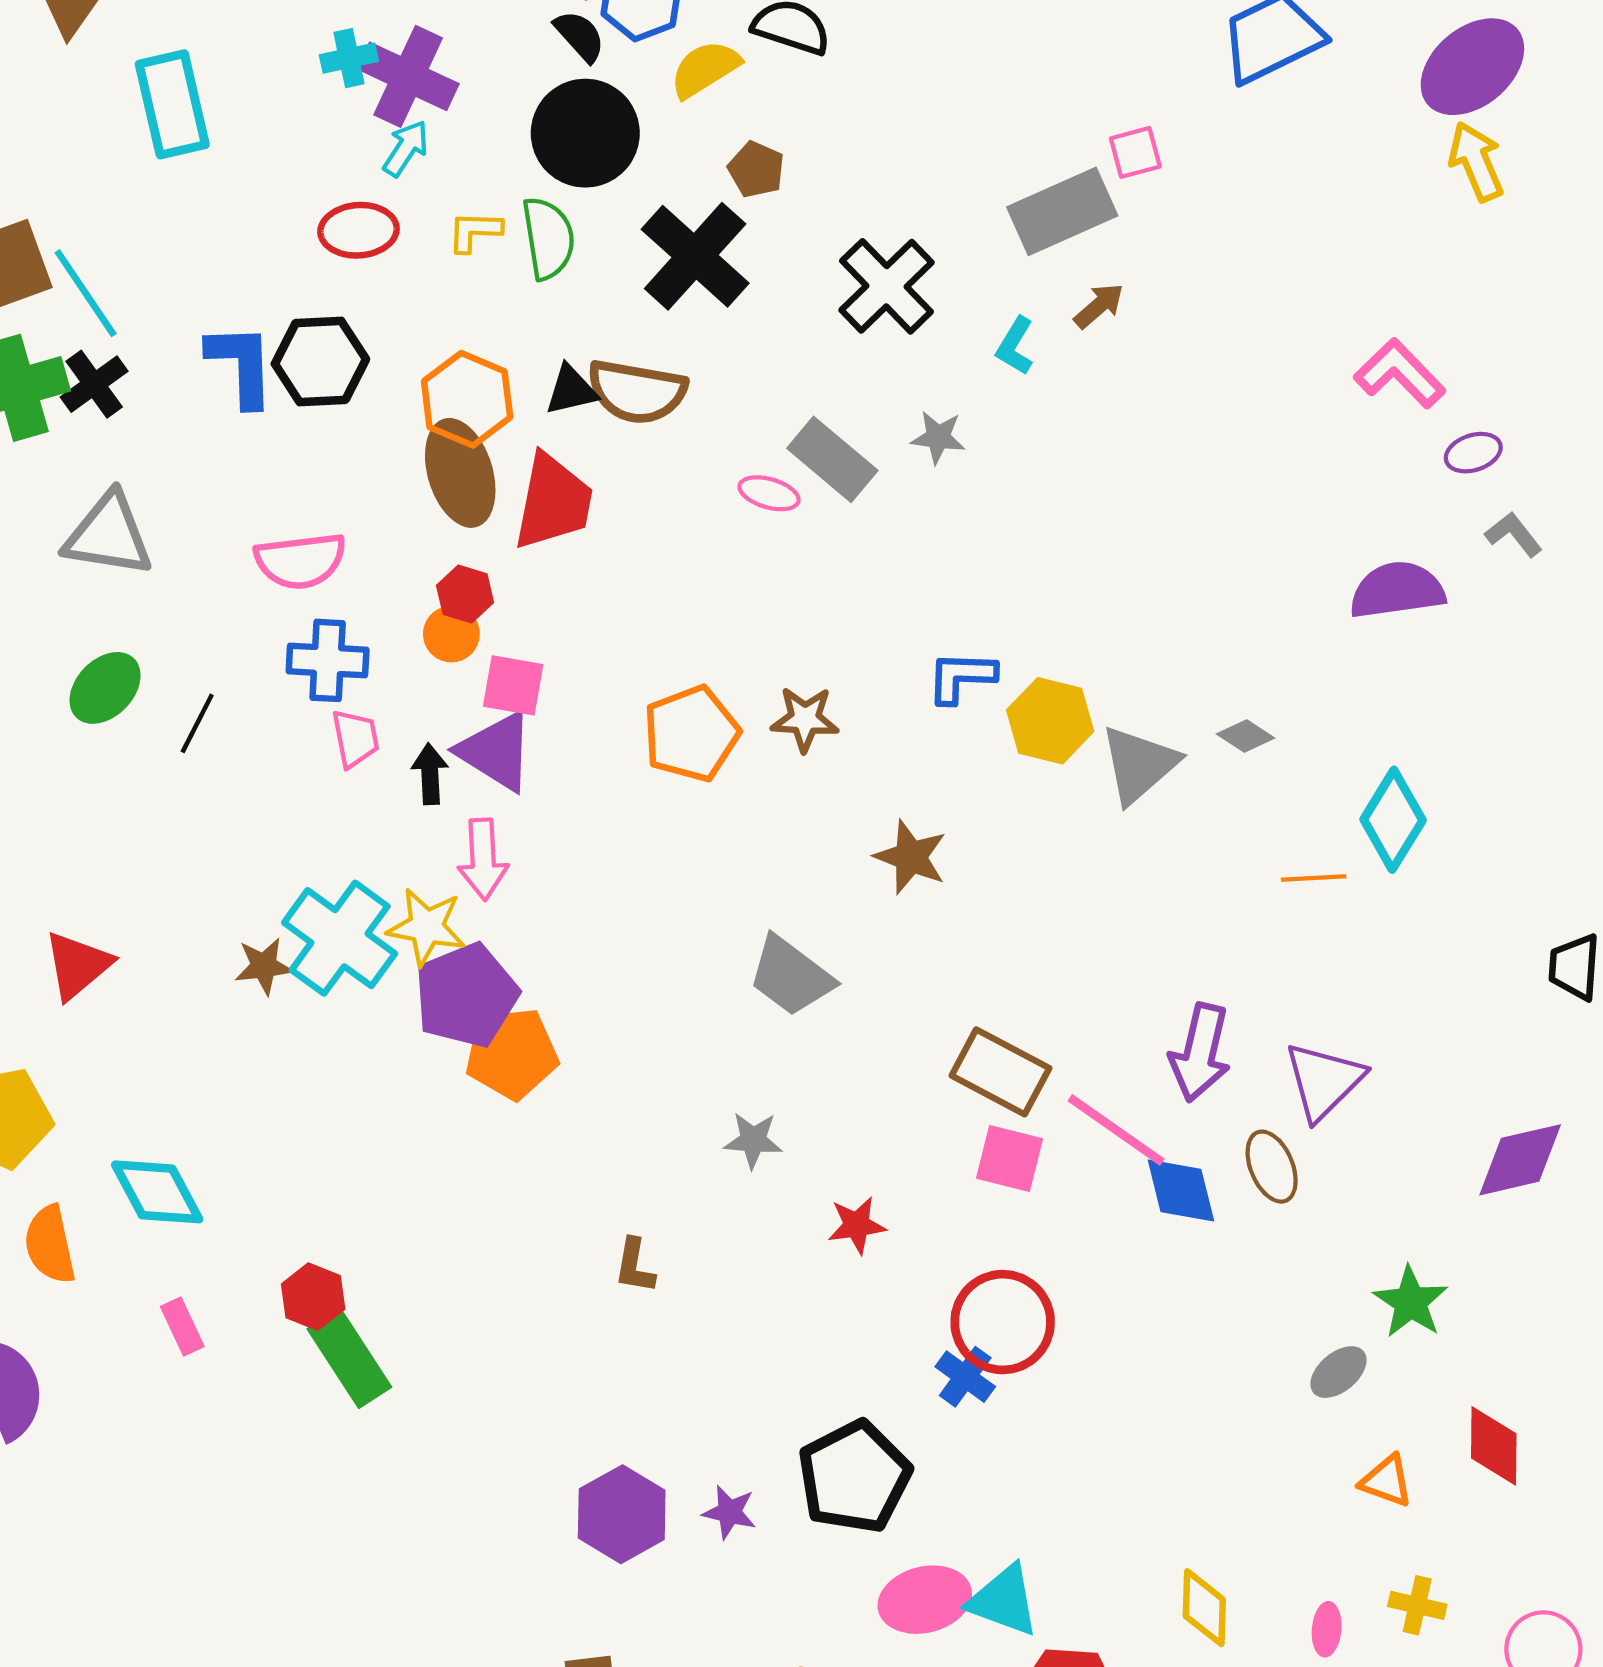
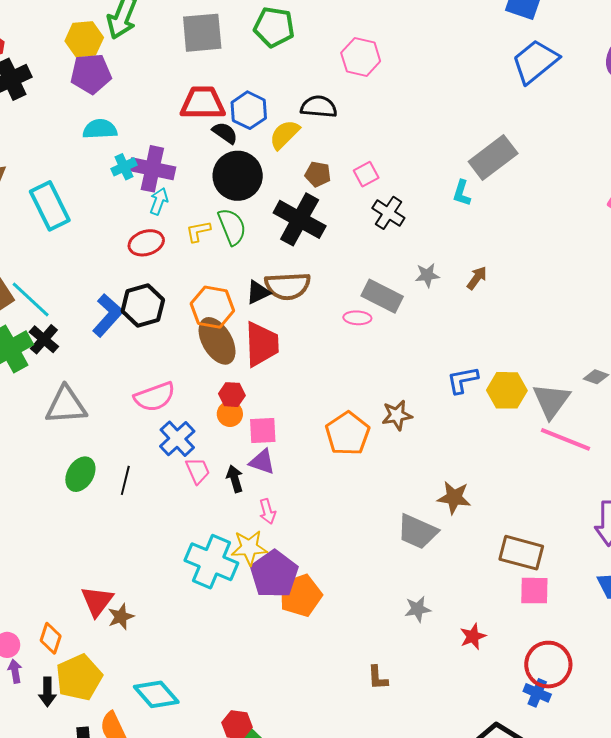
pink square: (1135, 152) -> (366, 174), moved
gray rectangle: (1062, 211) -> (493, 157), moved
black cross: (886, 286) -> (388, 213), size x0.7
brown arrow: (1099, 306) -> (477, 278), moved
cyan L-shape: (1015, 346) -> (462, 193), moved
blue L-shape: (241, 365) -> (108, 315), turned 57
blue cross: (328, 660) -> (177, 439), turned -33
purple triangle: (496, 751) -> (262, 462), size x0.7
brown star: (911, 857) -> (454, 498), moved
pink arrow: (483, 859) -> (267, 511), size x0.7
brown star: (264, 966) -> (121, 617), moved
pink line: (1116, 1130) -> (565, 439), moved

